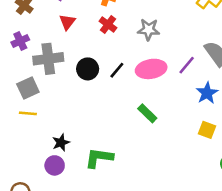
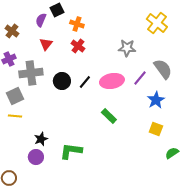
gray star: (149, 30) -> (127, 48), moved

